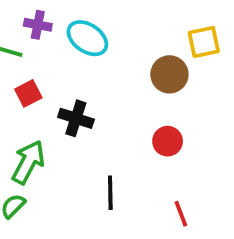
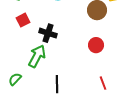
green arrow: (28, 162) -> (37, 56), moved
black line: (110, 193) -> (57, 84), moved

